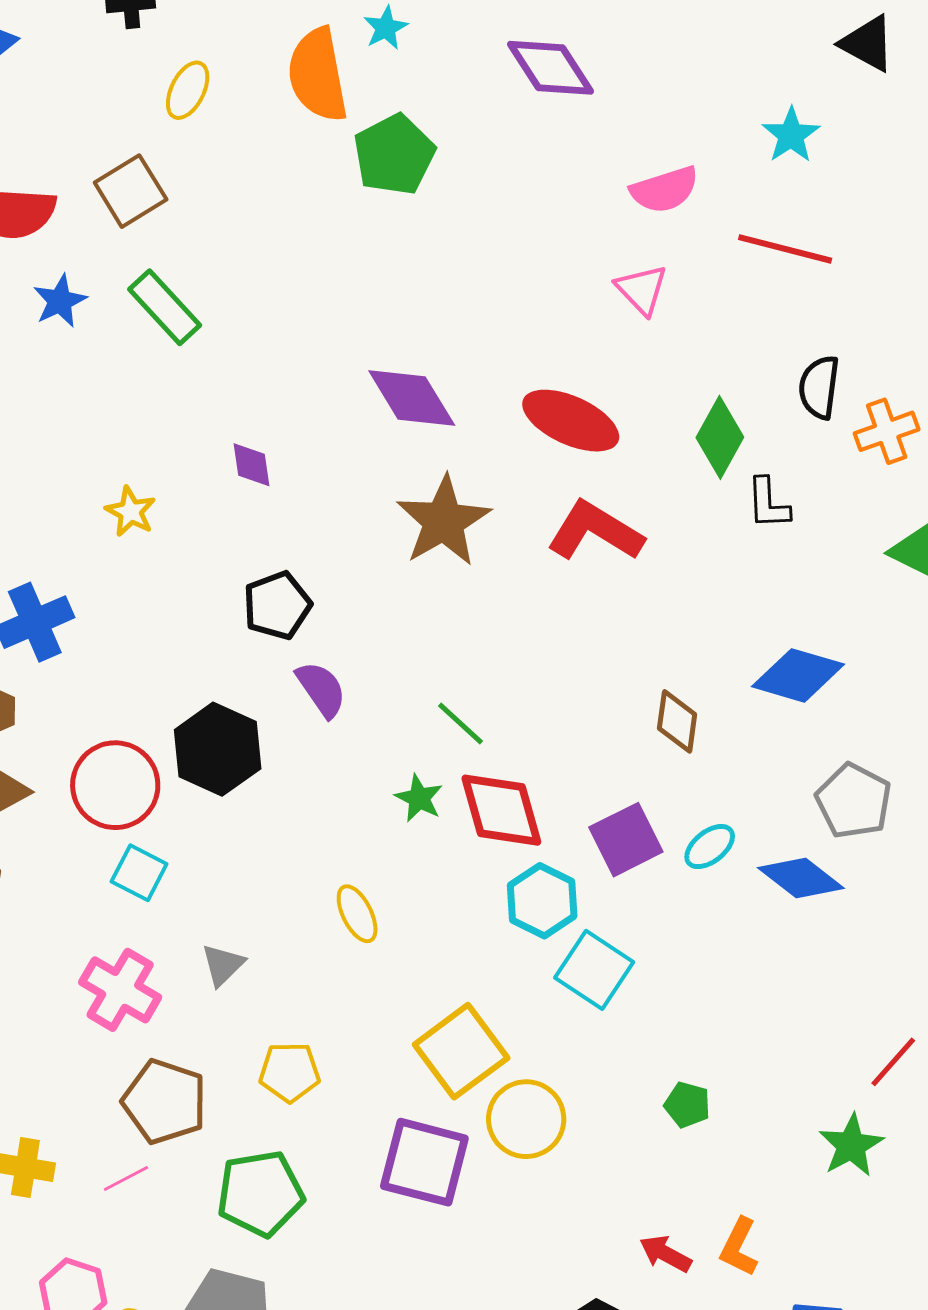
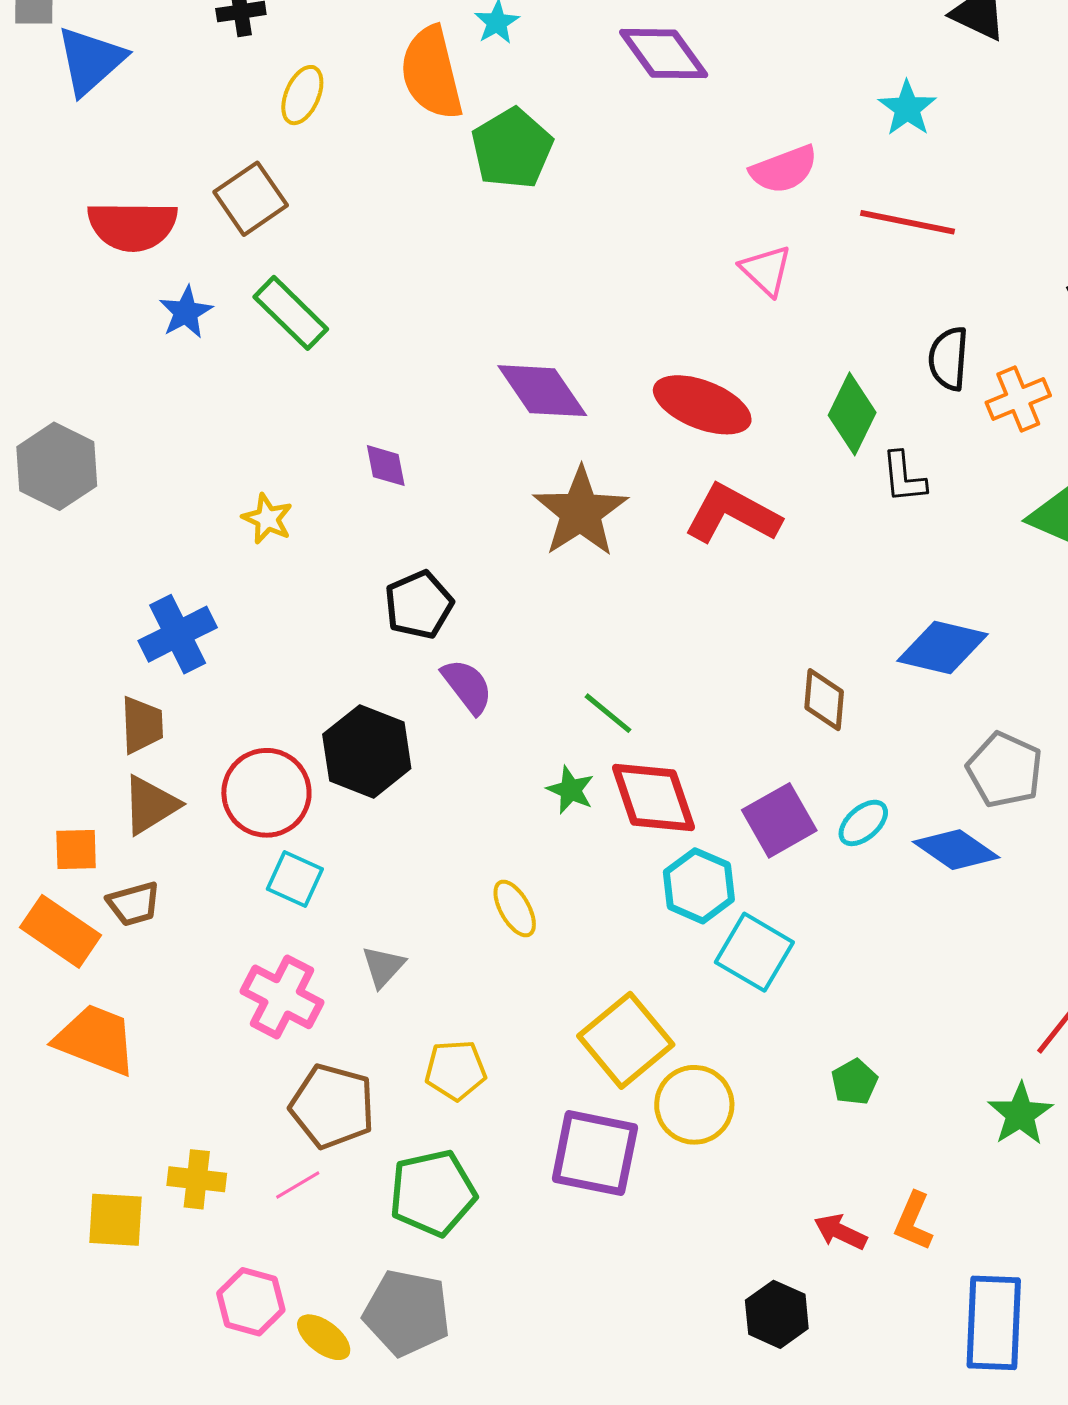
green pentagon: (687, 1105) -> (854, 1082), turned 30

